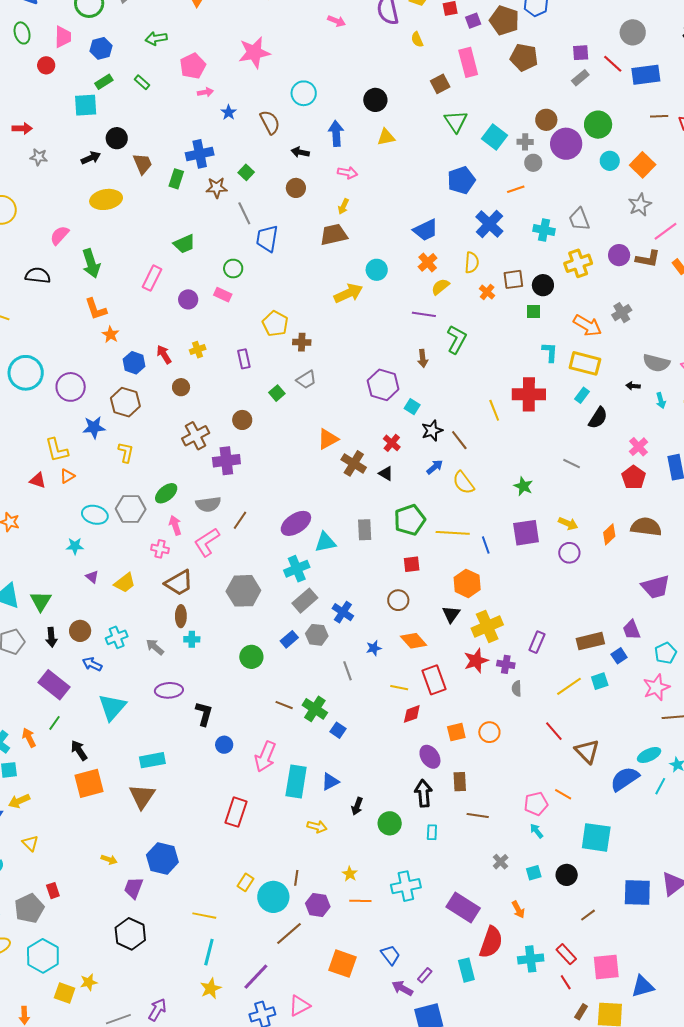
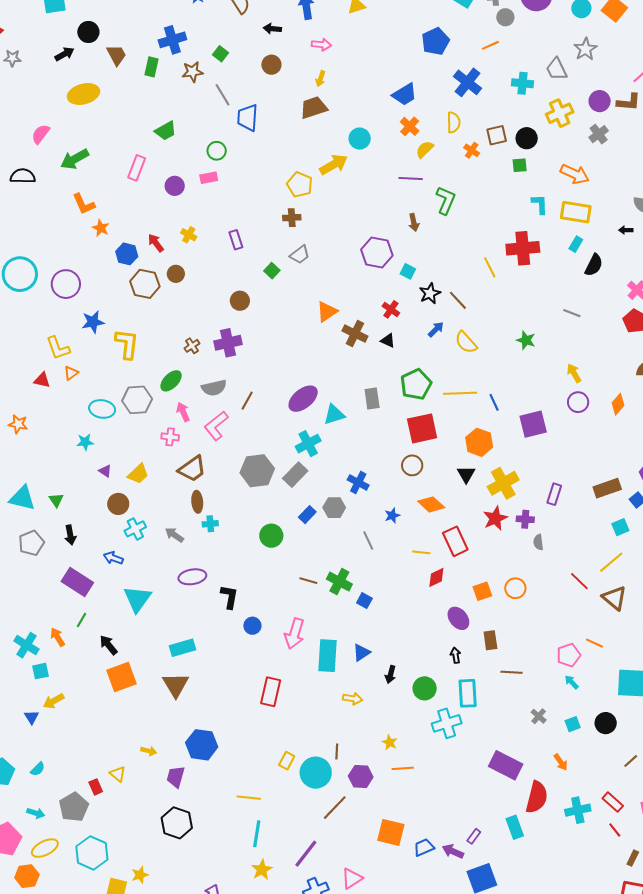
gray star: (640, 205) -> (585, 49), moved
green arrow: (91, 263) -> (75, 159), turned 84
pink rectangle: (223, 295) -> (209, 178), turned -30
gray cross: (622, 313) -> (599, 134), moved
yellow pentagon: (275, 324) -> (300, 185), moved
yellow cross: (198, 350) -> (189, 235), turned -35
brown hexagon: (125, 402) -> (145, 284), moved
brown cross: (196, 436) -> (192, 346), moved, size x0.6
yellow L-shape: (126, 452) -> (127, 344), size x1.5
yellow arrow: (568, 524) -> (574, 373), turned -138
purple square: (526, 533) -> (533, 424), moved
orange diamond: (609, 534) -> (618, 404), moved
red square: (412, 564) -> (422, 428), size x1.8
green triangle: (41, 601) -> (56, 500), size x0.7
gray rectangle: (305, 601) -> (295, 475), moved
brown circle: (80, 631) -> (118, 504), moved
yellow line: (569, 686) -> (611, 562), moved
black arrow: (424, 793) -> (456, 655), size x0.6
cyan rectangle: (432, 832) -> (468, 693), size x1.8
yellow triangle: (30, 843) -> (118, 774), moved
cyan cross: (406, 886) -> (447, 723), moved
blue trapezoid: (390, 955) -> (424, 847), moved, turned -70

